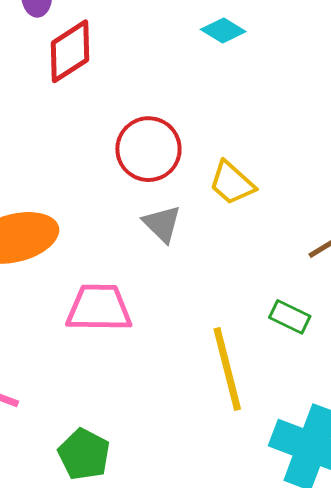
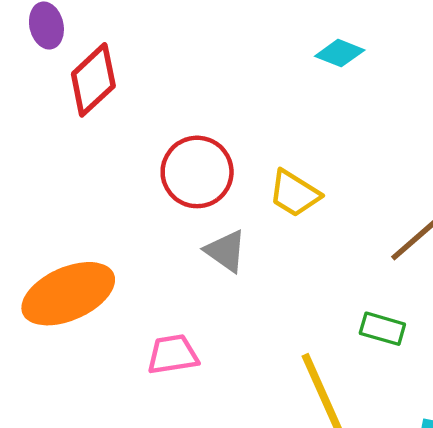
cyan diamond: (223, 30) -> (340, 53), moved
pink trapezoid: (99, 308) -> (173, 354), size x0.7

